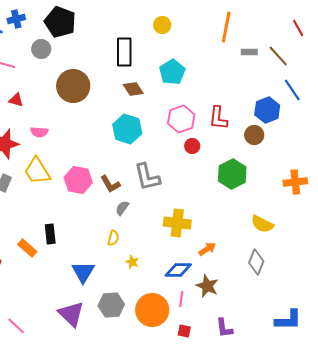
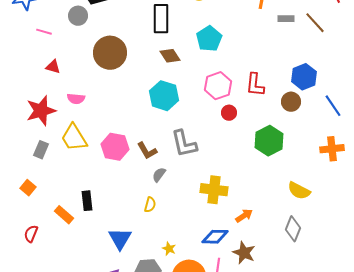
blue line: (292, 90) -> (333, 106), moved
yellow star: (132, 262) -> (169, 249), moved

